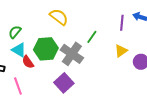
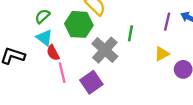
green line: (92, 37) -> (130, 33), turned -32
green hexagon: (46, 49) -> (79, 24), moved
pink line: (18, 86) -> (62, 73), moved

